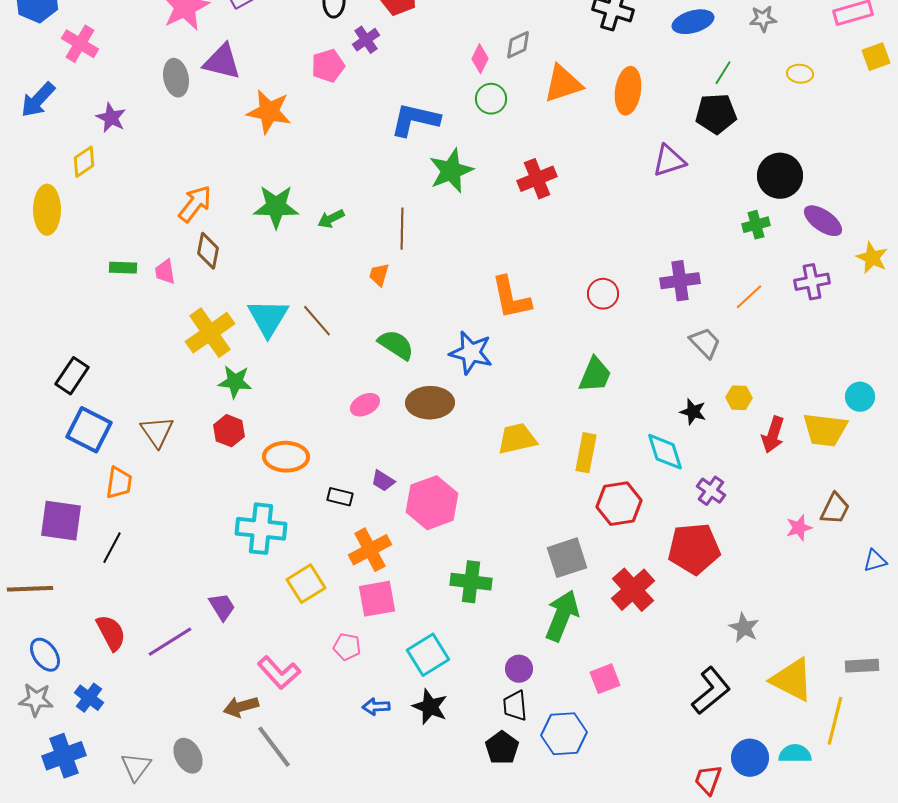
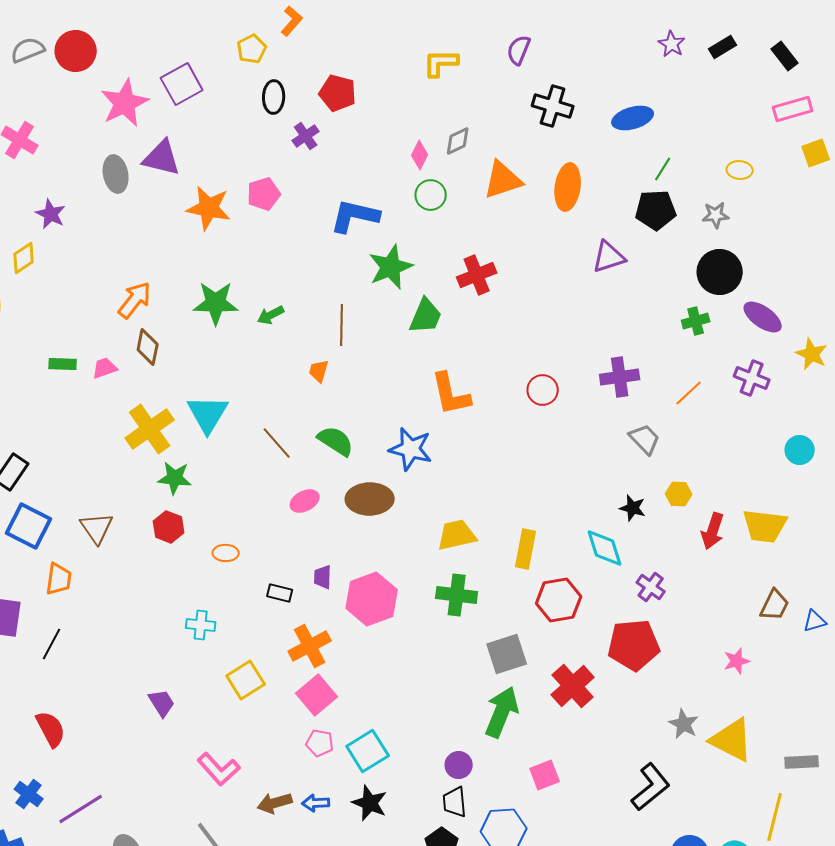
gray star: (763, 19) -> (716, 215), moved
pink pentagon: (328, 66) -> (264, 194), moved
pink trapezoid: (165, 272) -> (105, 368), turned 80
purple cross: (812, 282) -> (752, 378), turned 32
brown line: (317, 321) -> (277, 443), moved
green trapezoid: (595, 375) -> (426, 316), moved
cyan circle: (860, 397) -> (800, 450), moved
orange ellipse: (286, 457) -> (226, 553), size x0.6
purple trapezoid: (383, 481) -> (323, 577), turned 60
pink star: (799, 528) -> (737, 661), moved
cyan cross: (261, 529) -> (201, 625), size x0.6
blue triangle: (875, 561) -> (815, 621), moved
green cross: (471, 582) -> (457, 595), moved
pink square: (377, 599) -> (317, 695), turned -30
purple line: (170, 642) -> (81, 809), moved
pink pentagon: (347, 647) -> (320, 743), moved
yellow triangle: (792, 680) -> (732, 740), moved
brown arrow: (241, 707) -> (275, 803), moved

